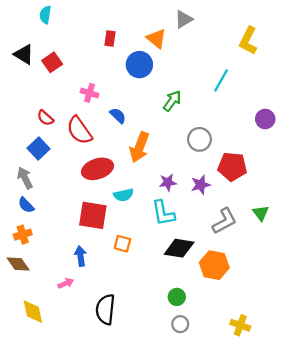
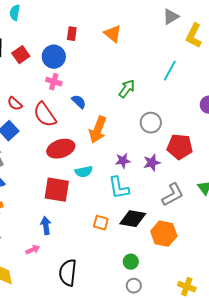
gray triangle: (184, 19) -> (171, 17), moved
blue circle: (139, 65) -> (54, 57), moved
orange square: (122, 244) -> (101, 223), moved

